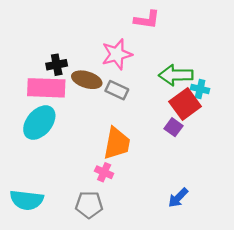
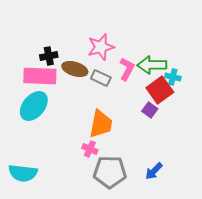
pink L-shape: (147, 20) -> (127, 69), moved, turned -70
gray pentagon: (89, 205) -> (110, 172), moved, size x1.4

